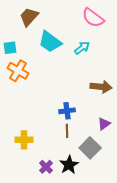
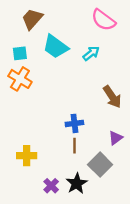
cyan square: (10, 48) -> (20, 53), moved
brown arrow: (101, 87) -> (112, 97), turned 50

